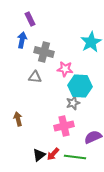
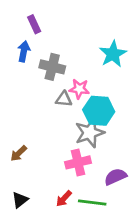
gray triangle: (35, 77) -> (64, 99), moved
gray star: (73, 103) -> (90, 133), size x1.6
brown arrow: (18, 119) -> (19, 153), turned -120
black triangle: (39, 155) -> (20, 200), moved

